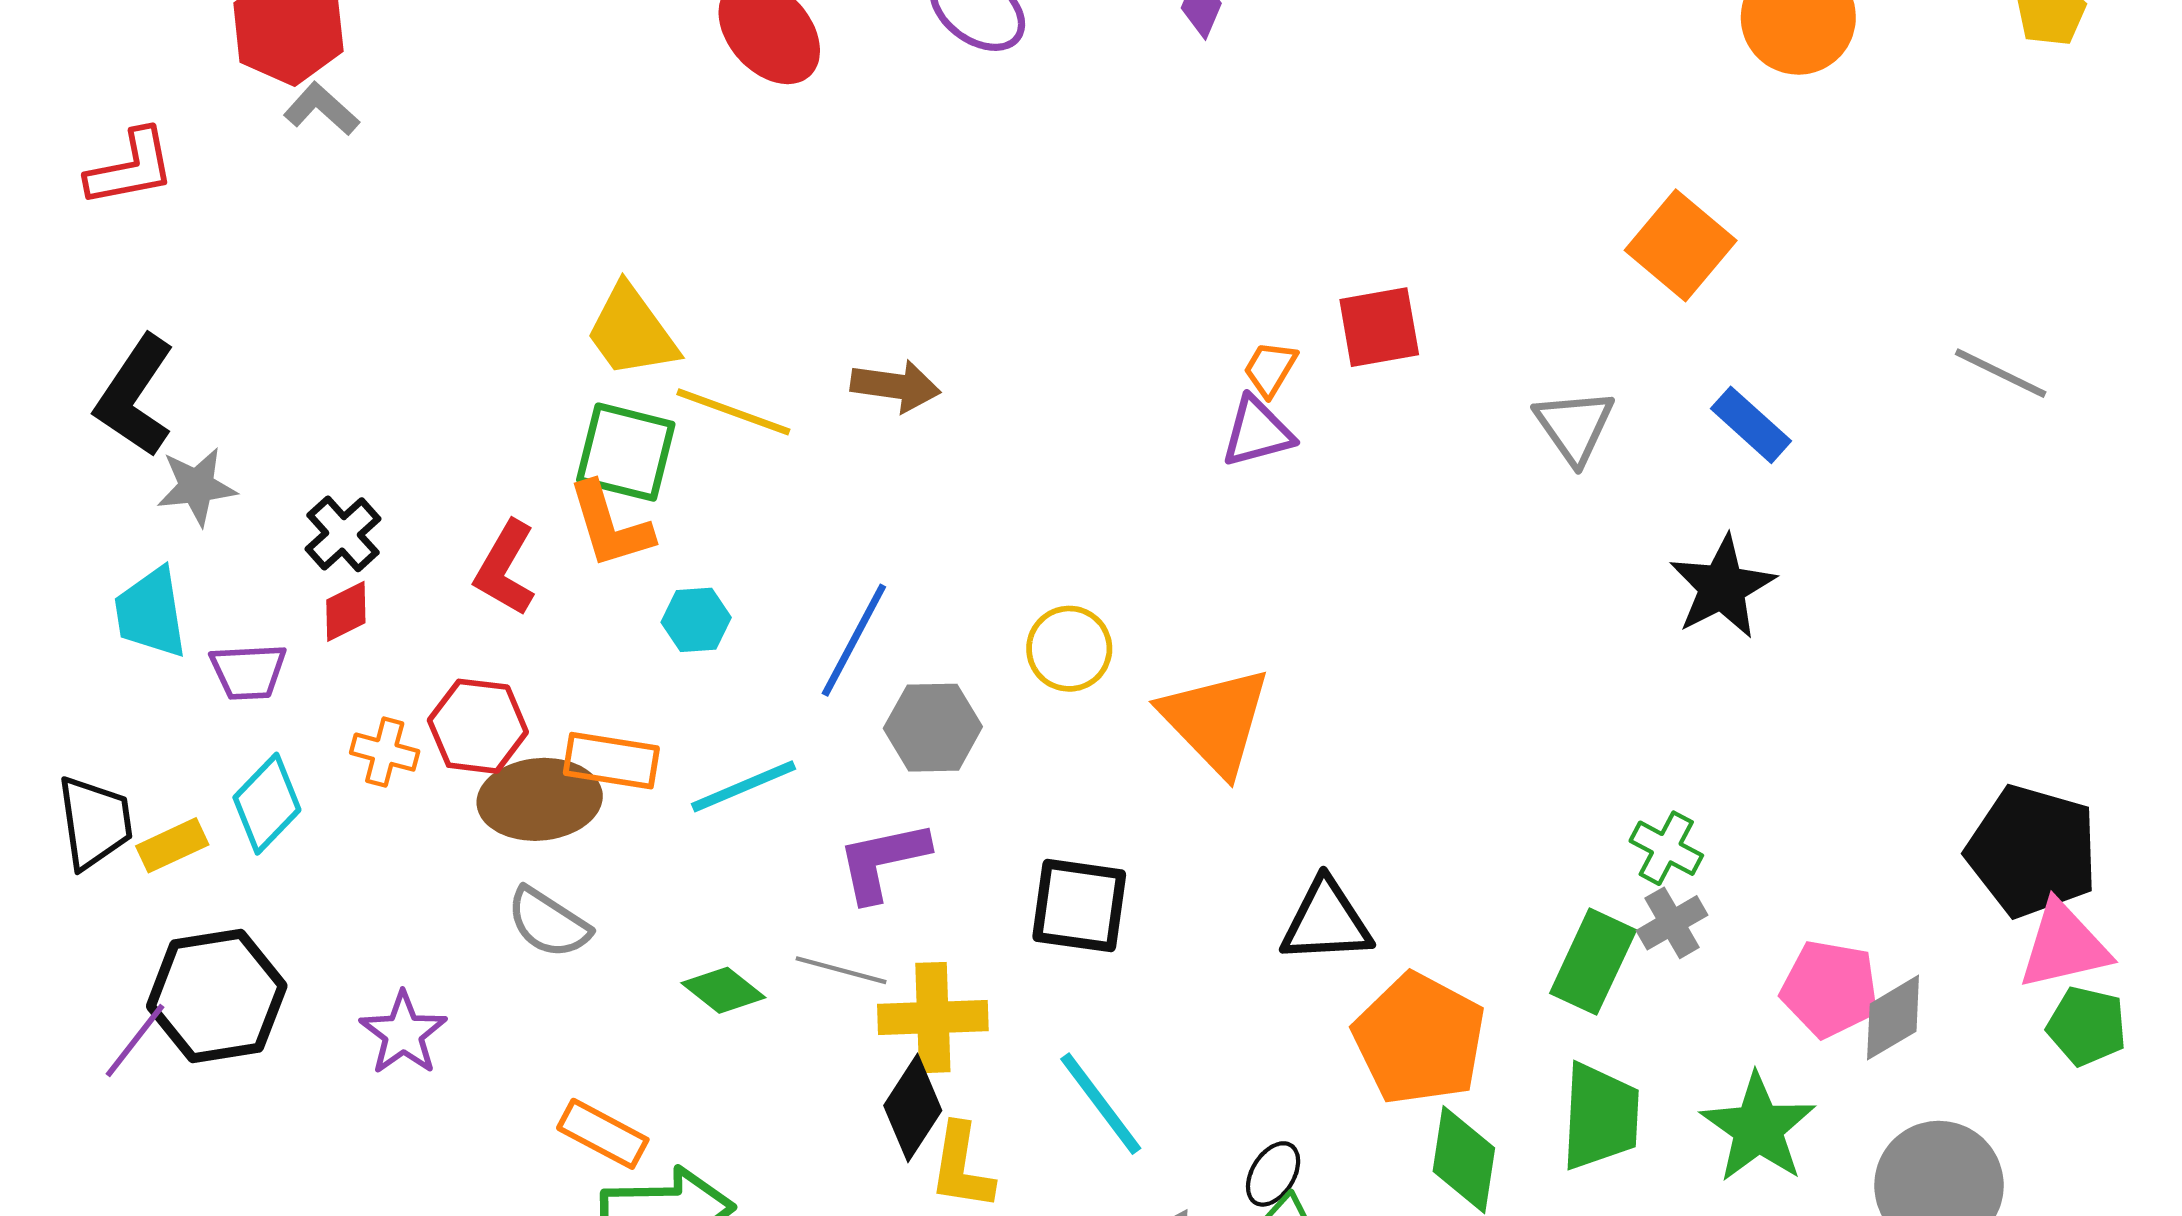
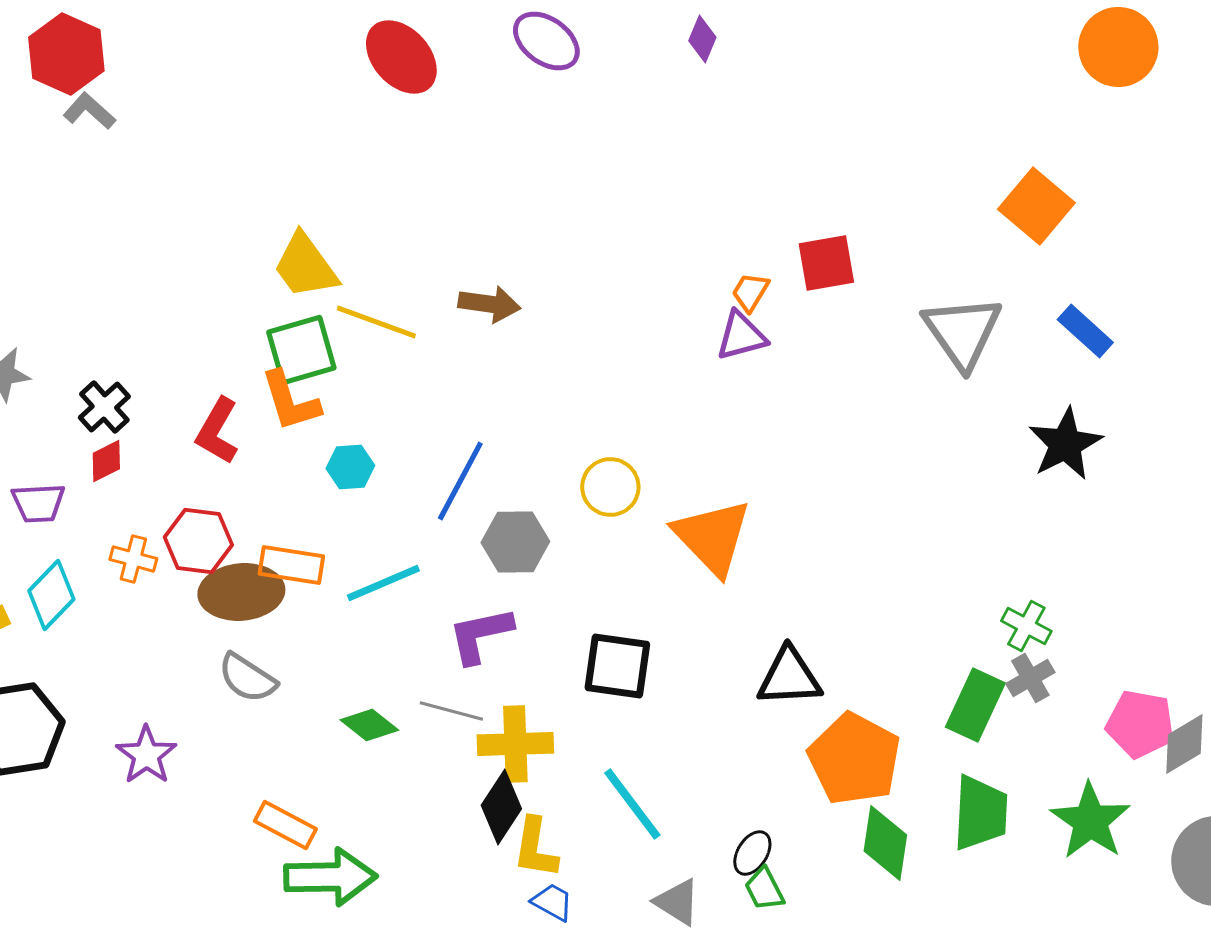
gray triangle: (1574, 426) -> (962, 332), size x1.4
green square: (626, 452) -> (301, 350), turned -30

